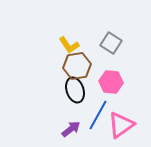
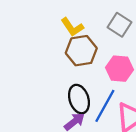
black ellipse: (75, 90) -> (79, 99), moved

